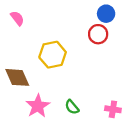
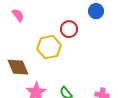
red circle: (98, 34) -> (69, 29), moved

